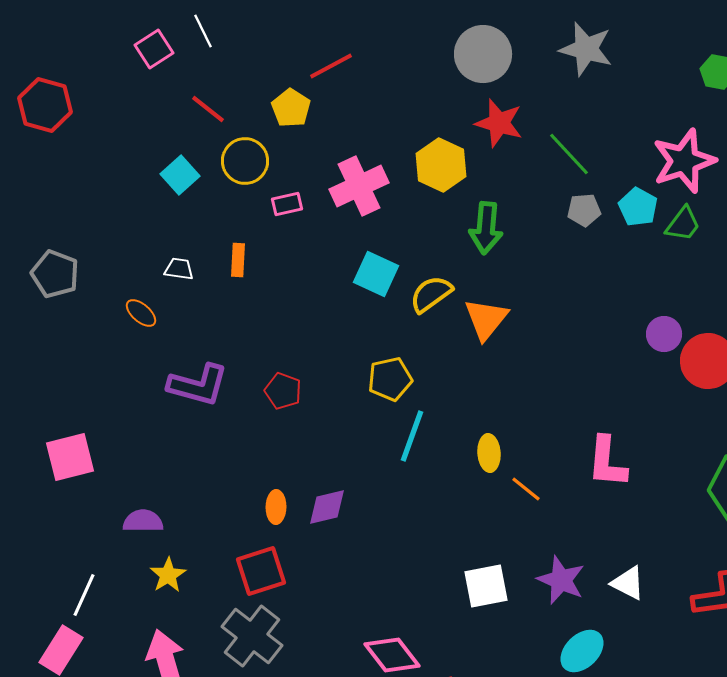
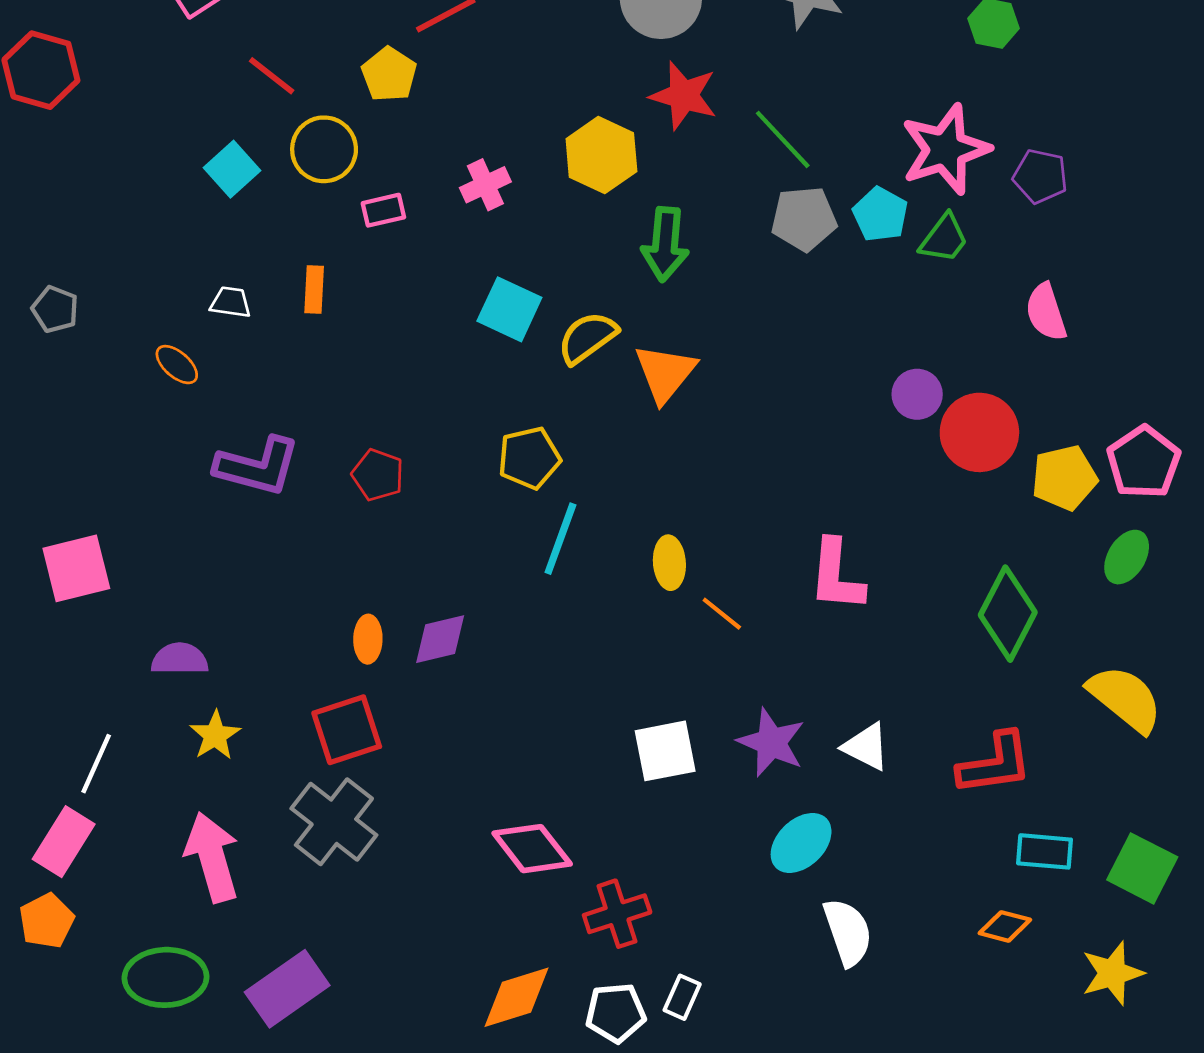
pink cross: (359, 186) -> (485, 185), size x0.6
gray pentagon: (584, 210) -> (804, 219), size x1.4
gray pentagon: (55, 274) -> (55, 309), size x0.7

